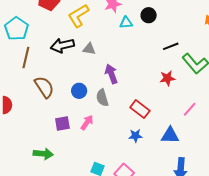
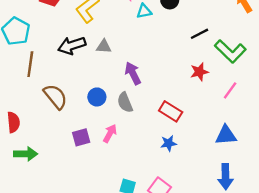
pink line: (190, 109) -> (230, 90), moved
blue triangle: (170, 135) -> (226, 135), moved
green arrow: (43, 154) -> (26, 154), moved

